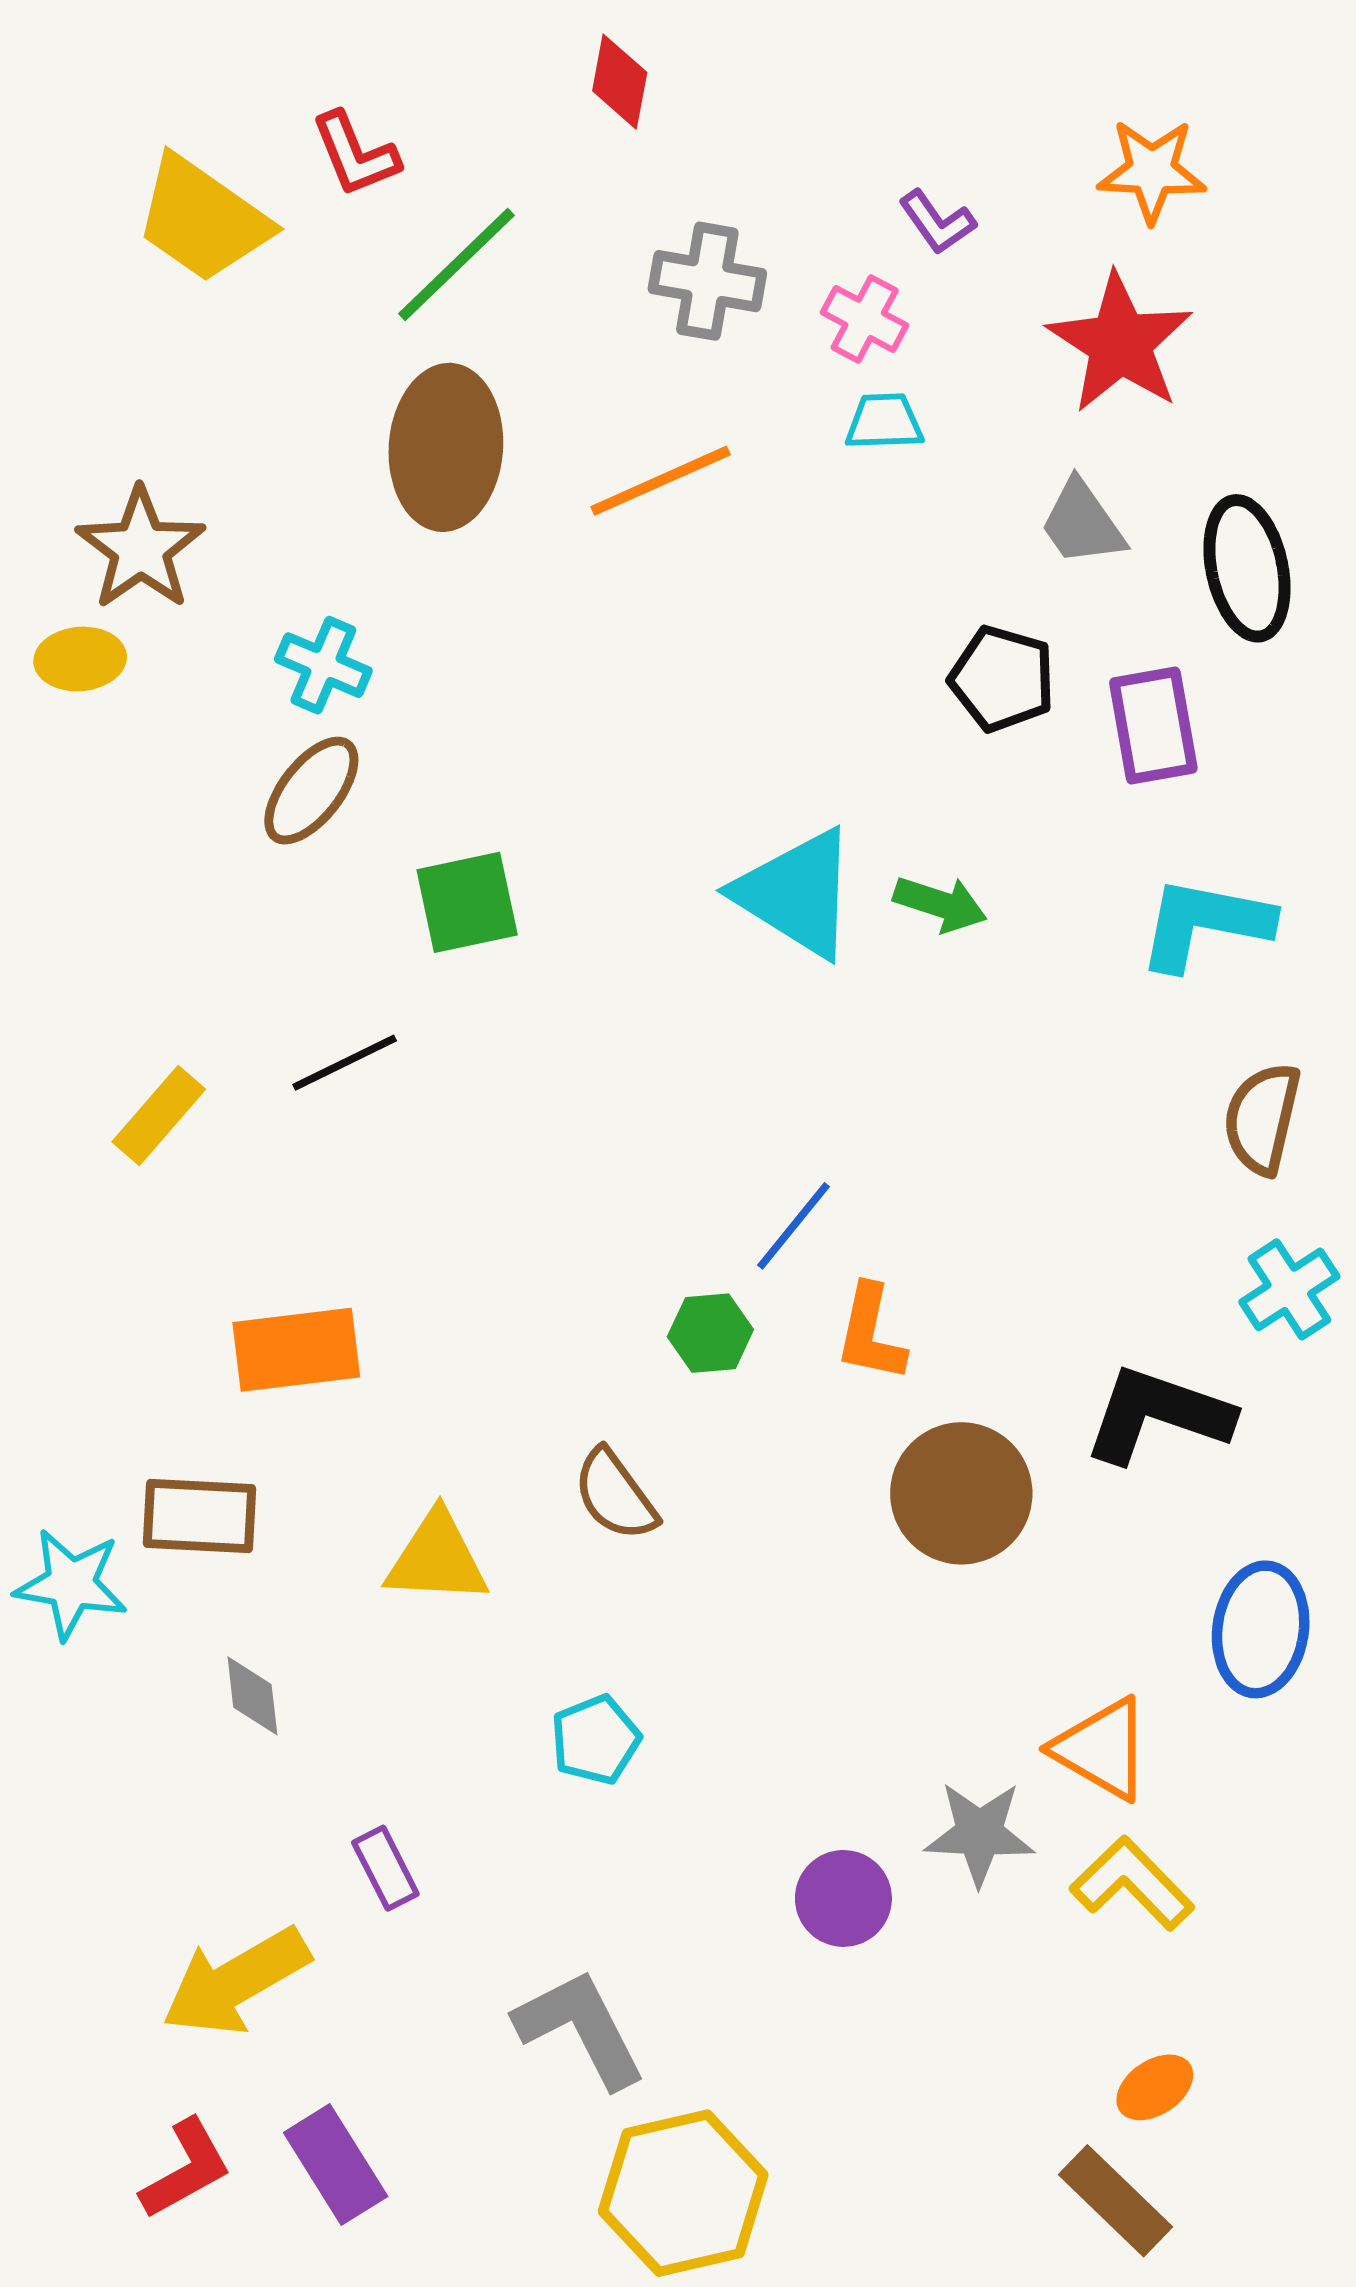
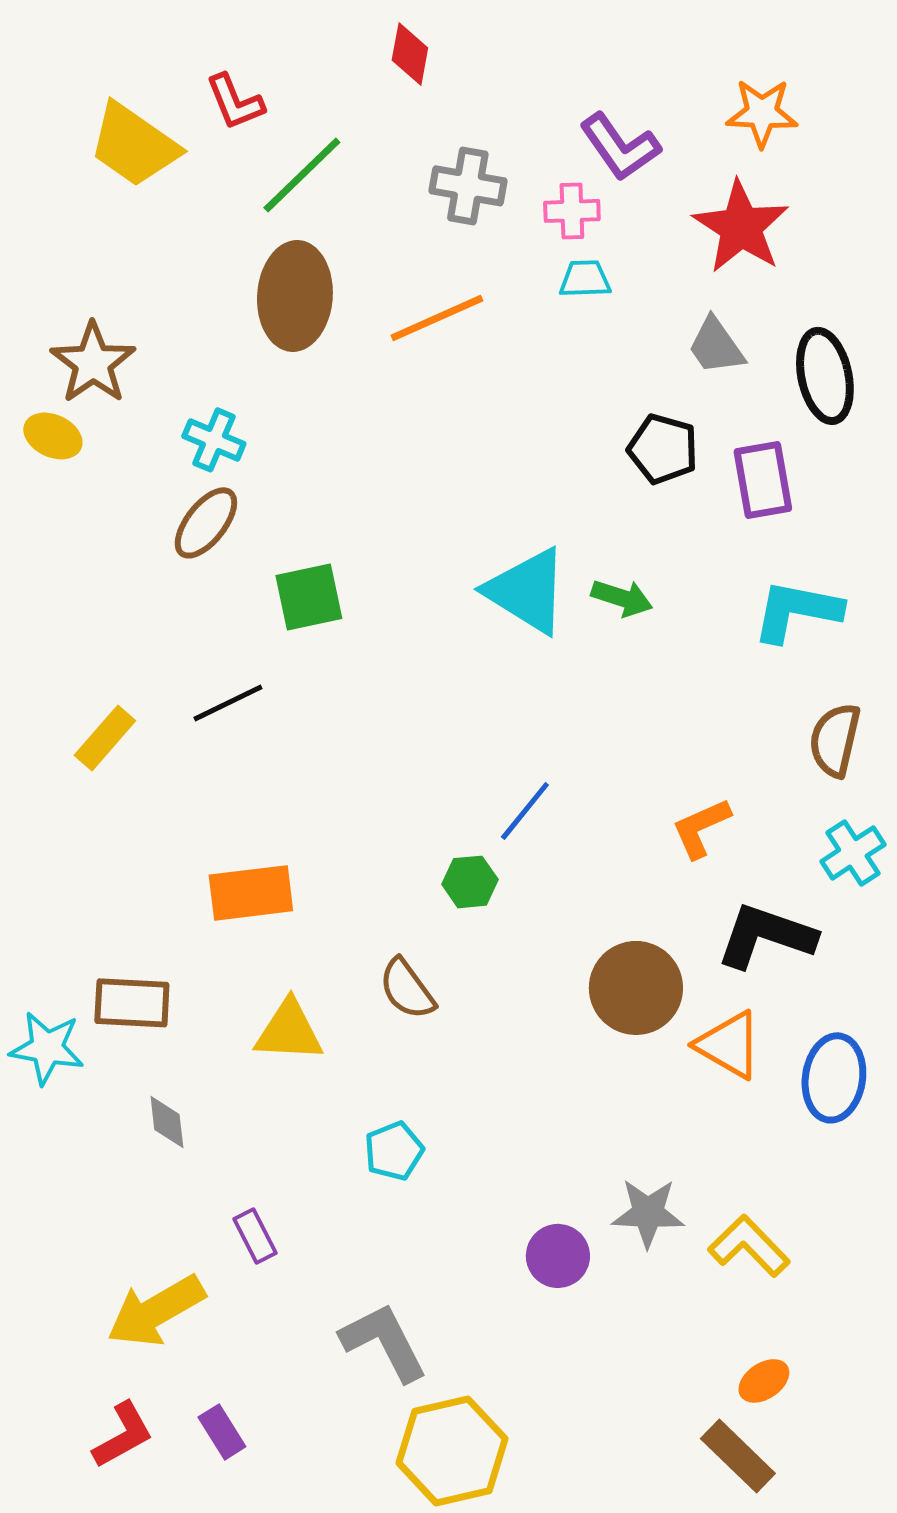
purple L-shape: (937, 222) -> (620, 147), size x1.6
pink cross: (865, 319) -> (572, 211), turned -30
yellow ellipse: (80, 659) -> (53, 436), turned 30
orange L-shape: (871, 1333) -> (701, 828), moved, turned 54
orange rectangle: (296, 1350) -> (251, 893), moved
orange triangle: (1102, 1749) -> (729, 1045), moved
purple rectangle: (336, 2164) -> (222, 1432), size x0.7

